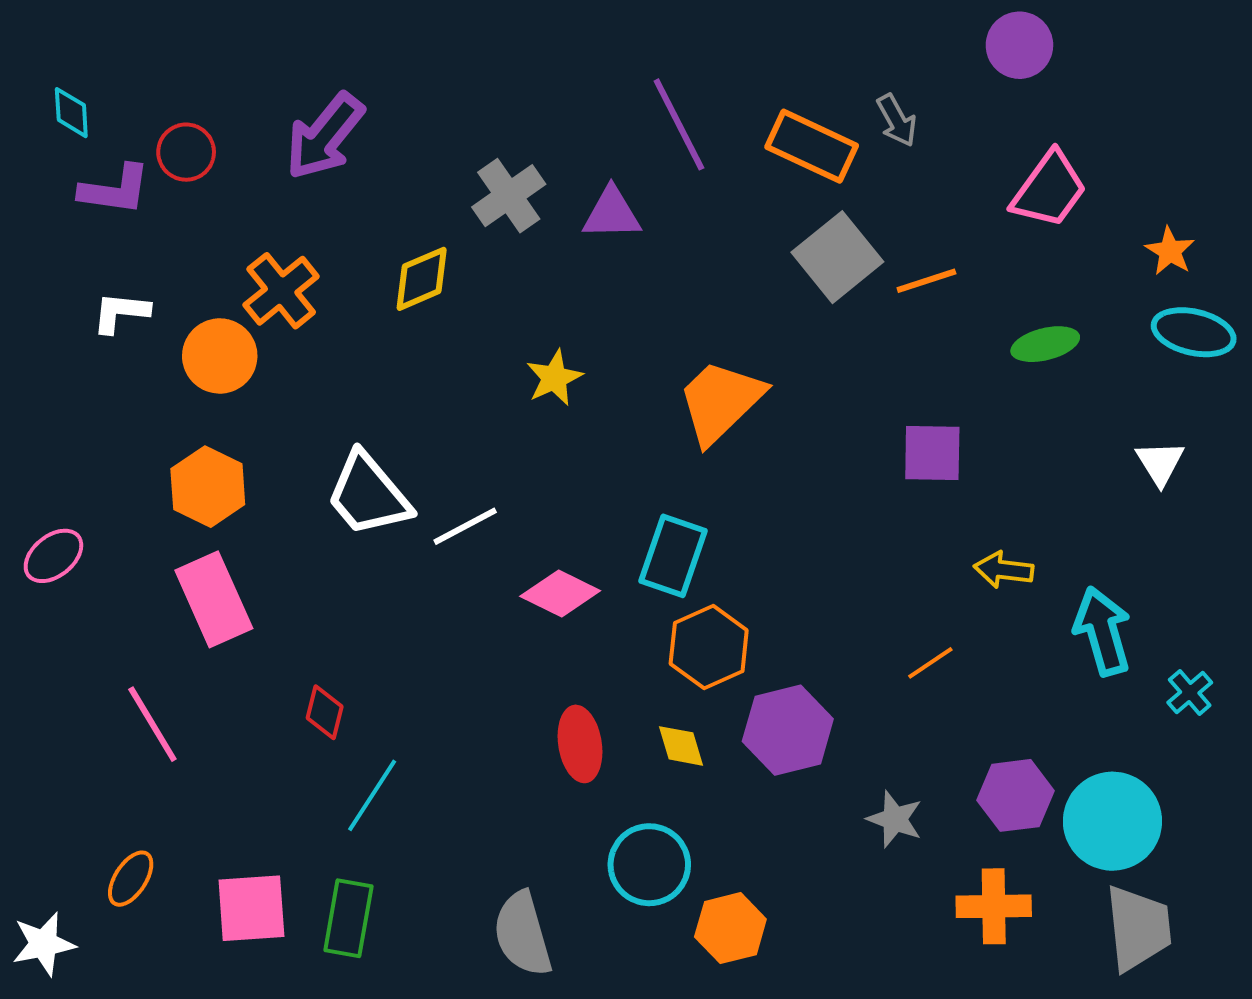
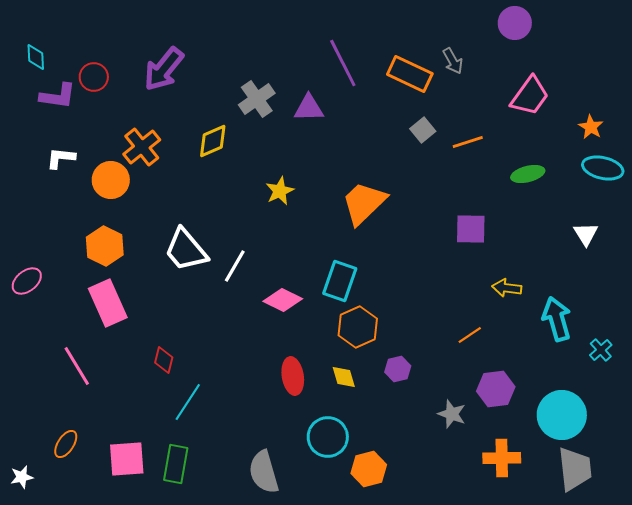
gray square: (837, 257) -> (423, 130), size x0.6
white line: (465, 526) -> (235, 266), turned -32
purple hexagon: (788, 730) -> (398, 369), size x0.6
purple hexagon: (1015, 795) -> (496, 389), moved
white star: (44, 944) -> (22, 477), size x0.7

